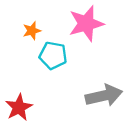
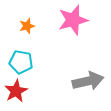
cyan pentagon: (53, 55) -> (21, 62), moved

